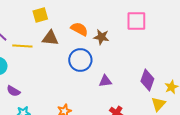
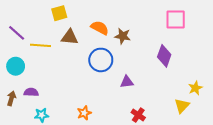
pink square: (136, 21) -> (176, 19), moved
purple diamond: (147, 80) -> (164, 56), moved
purple semicircle: (13, 91) -> (31, 92), turned 152

